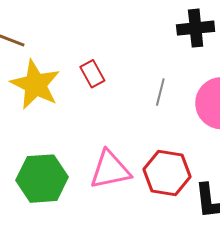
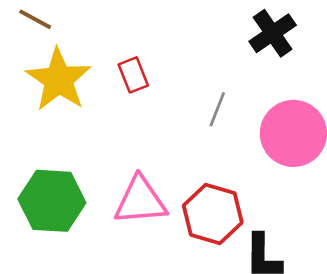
black cross: (196, 28) -> (273, 33), turned -36

